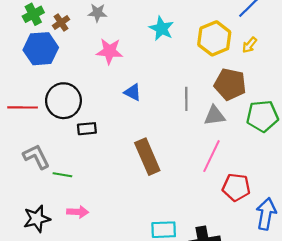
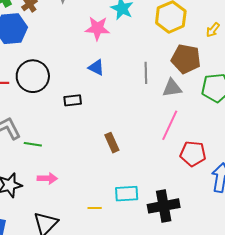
yellow arrow: (250, 45) -> (213, 30), moved
pink star: (110, 51) -> (97, 28), moved
black rectangle: (87, 129) -> (73, 100), moved
brown rectangle: (147, 157) -> (112, 143), moved, size x0.6

